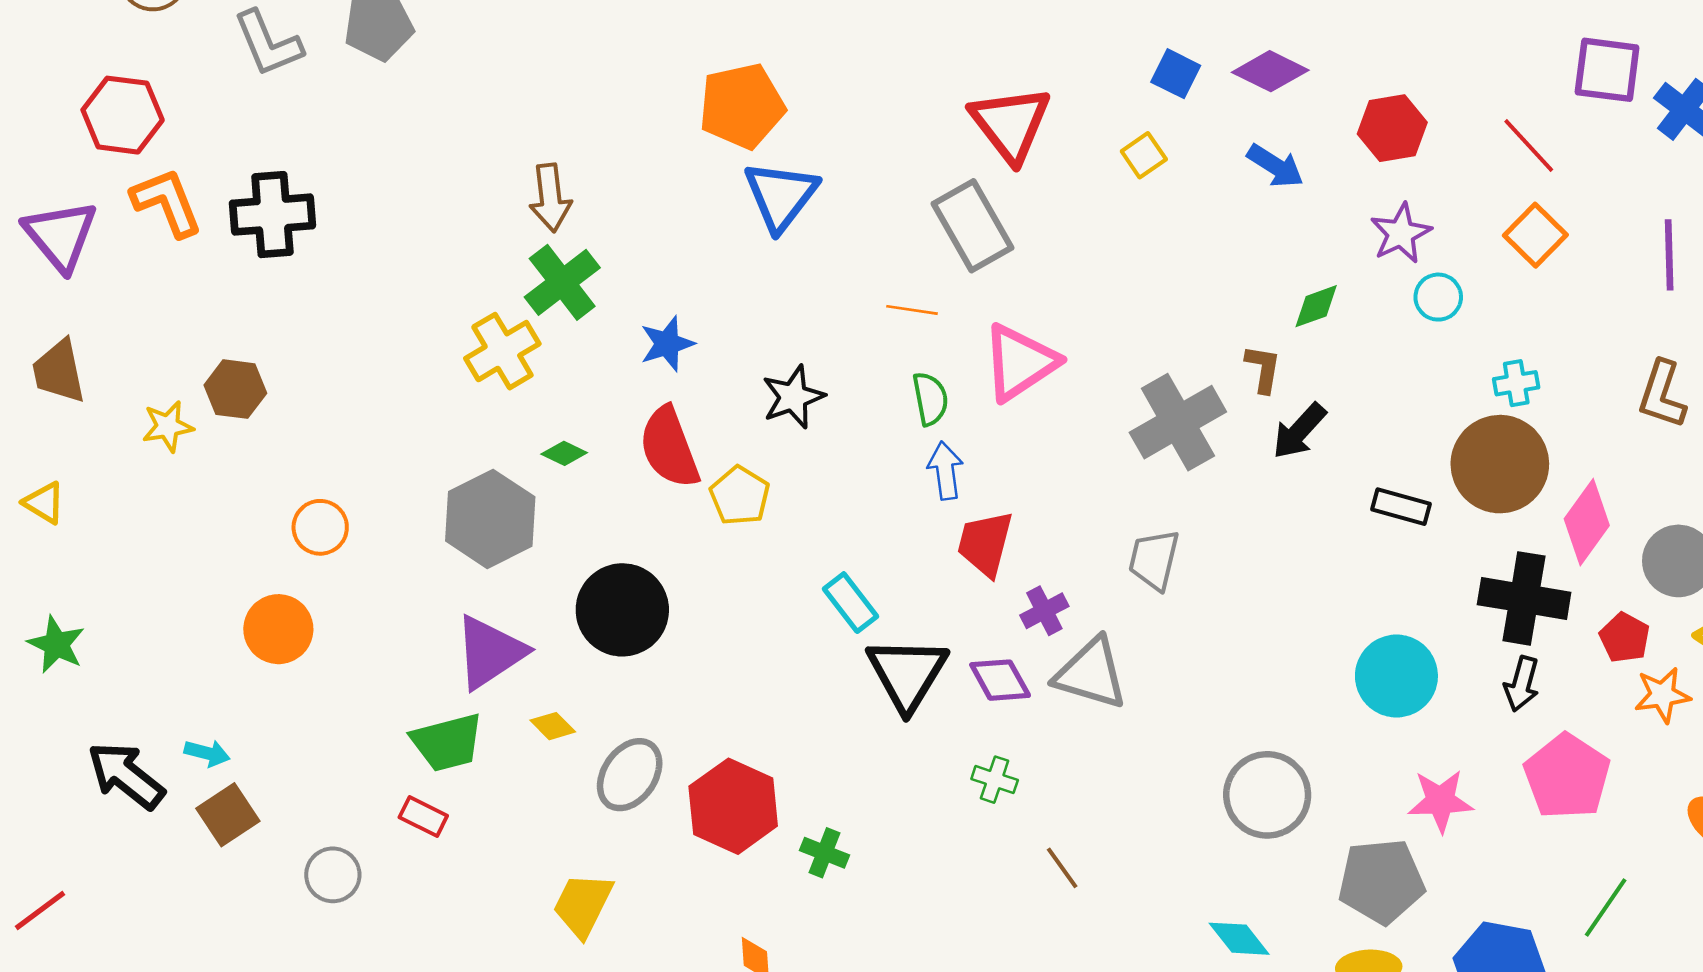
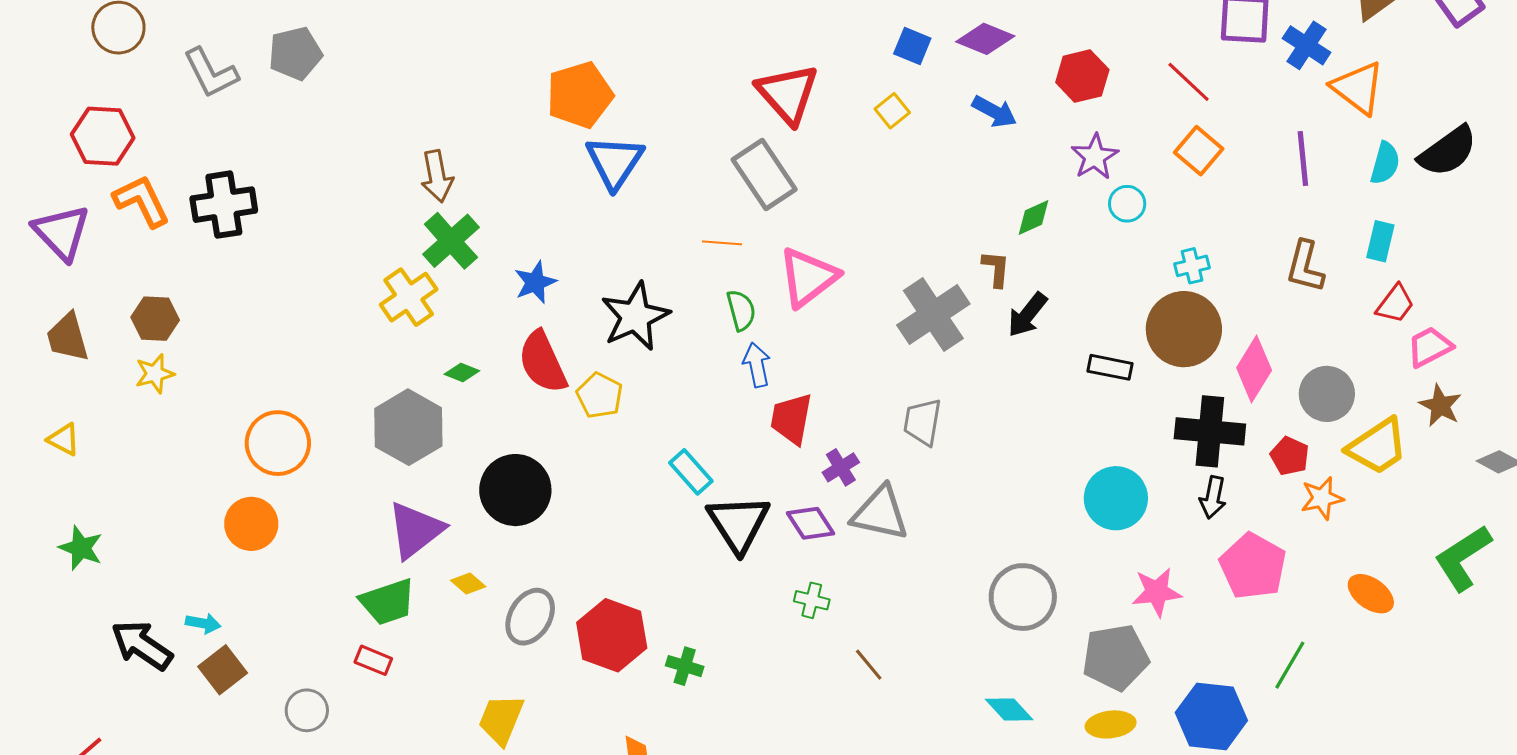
brown hexagon: (235, 389) -> (155, 319), moved
black star: (793, 397) -> (635, 316), size x1.4
orange circle: (320, 527) -> (278, 443), size x1.5

